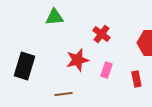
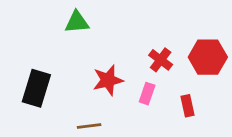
red cross: (101, 34) -> (161, 60), moved

